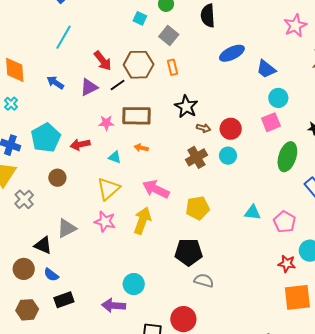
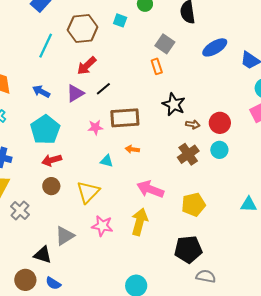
gray square: (169, 35) -> (165, 44), moved
red arrow: (103, 61) -> (87, 66), turned 90
brown hexagon: (139, 65) -> (83, 29), moved
cyan pentagon: (46, 138) -> (45, 130), moved
red arrow: (80, 144) -> (52, 160), moved
yellow triangle: (108, 189) -> (88, 192), moved

